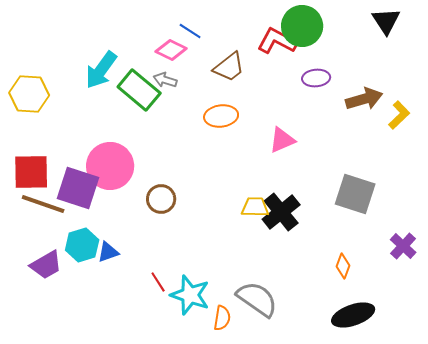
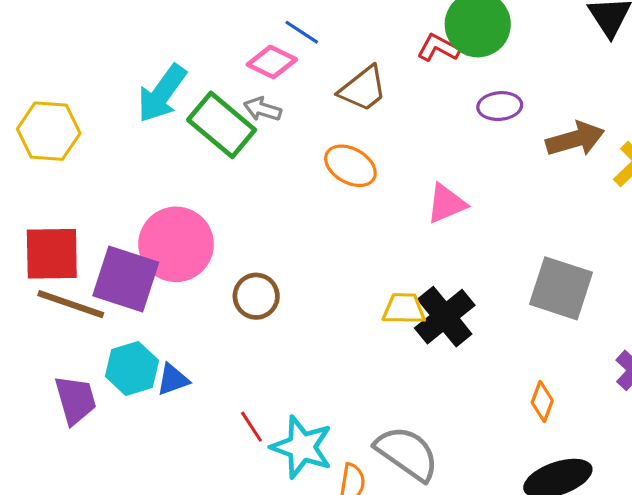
red L-shape: (277, 41) -> (438, 48), size x0.7
orange ellipse: (221, 116) -> (350, 166), turned 36
purple trapezoid: (46, 265) -> (75, 400), turned -76

